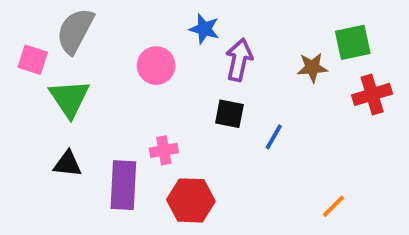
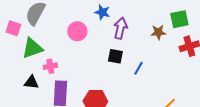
green triangle: (69, 98) -> (32, 48), turned 45
pink cross: (164, 150) -> (50, 66), moved

